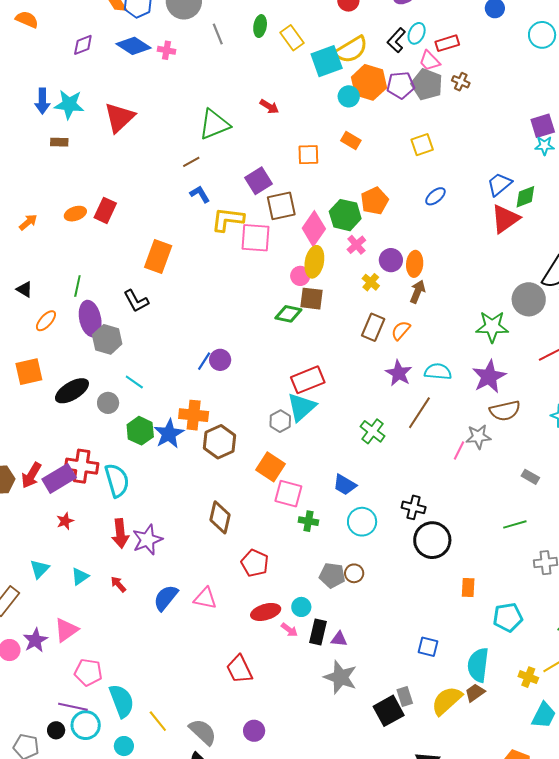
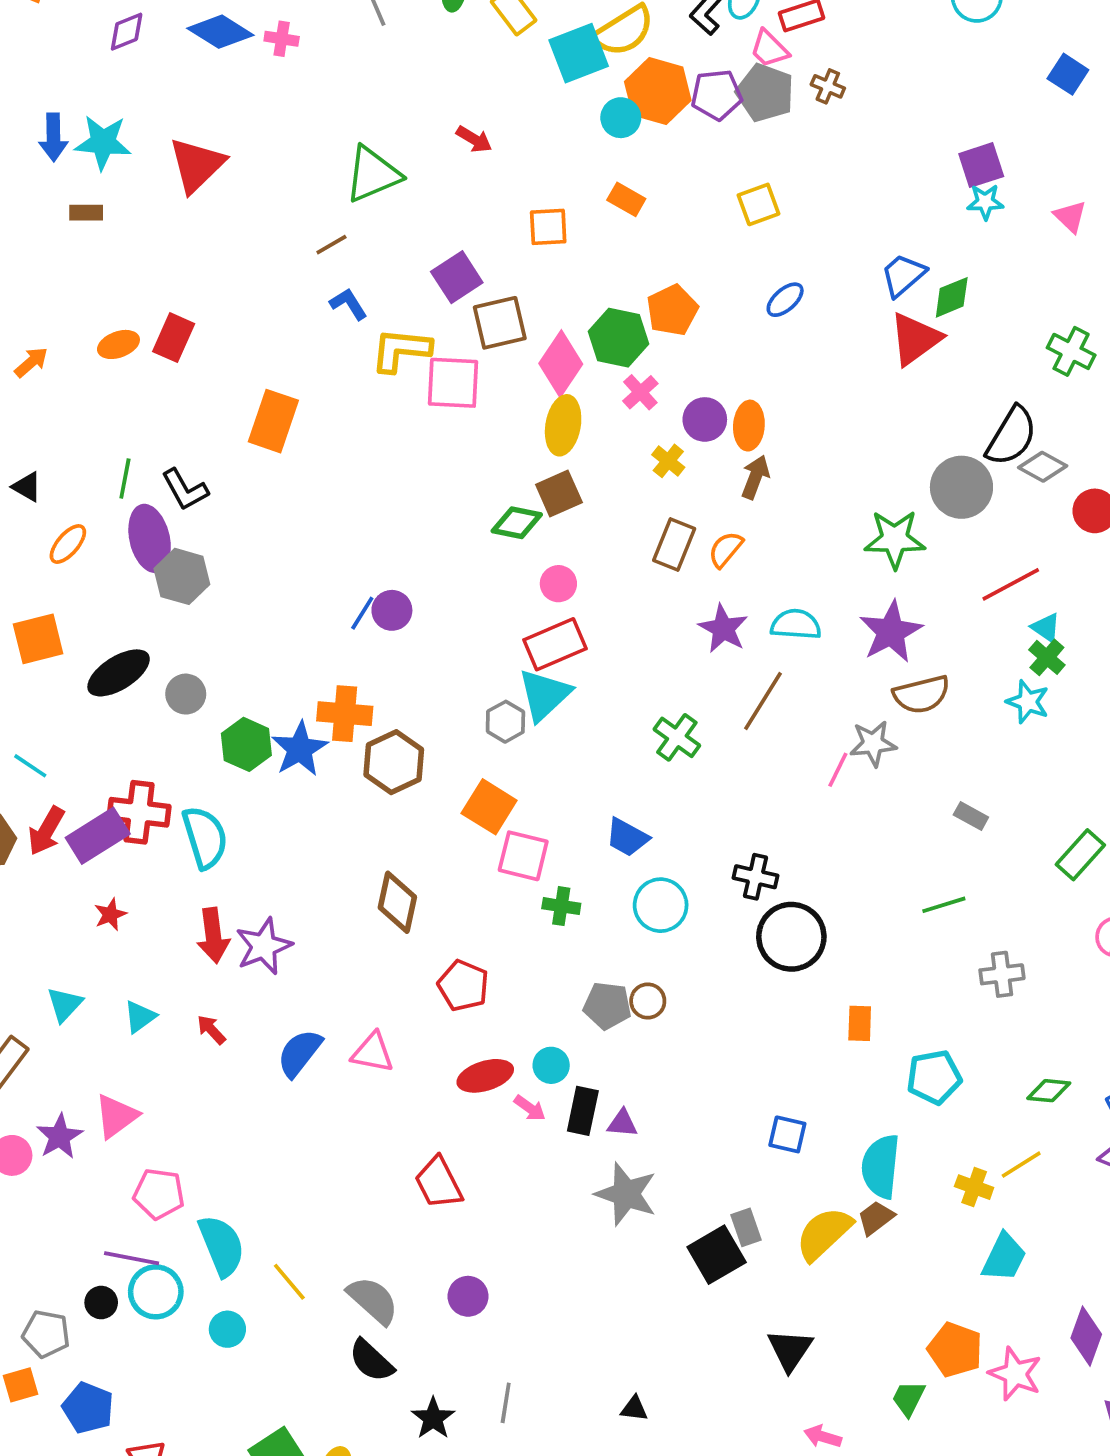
pink circle: (300, 276) -> (558, 584), moved
brown square: (311, 299) -> (559, 494), turned -30
black L-shape: (136, 301) -> (185, 490), moved
cyan line: (134, 382) -> (30, 766), moved

